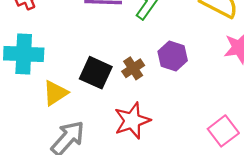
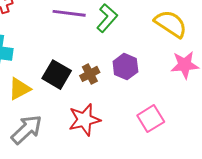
pink square: (223, 131) -> (151, 119), moved

